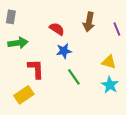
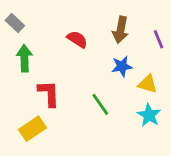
gray rectangle: (11, 17) -> (15, 23), turned -56
green arrow: (18, 43) -> (24, 58), turned -84
blue star: (64, 51) -> (122, 66), moved

